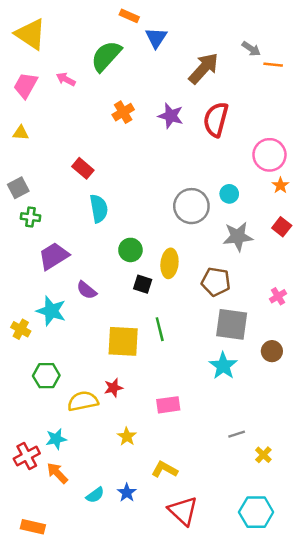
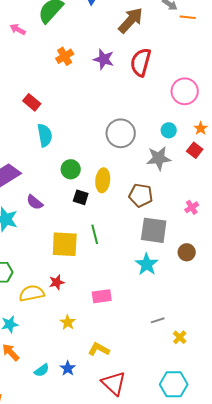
orange star: (280, 185) -> (201, 128), moved
cyan circle: (229, 194) -> (169, 130), moved

